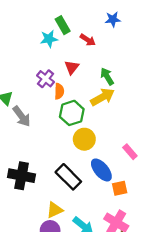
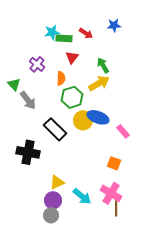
blue star: (113, 19) -> (114, 25), moved
green rectangle: (63, 25) -> (64, 38), moved, turned -56
purple cross: (46, 79) -> (37, 64), moved
blue ellipse: (101, 170) -> (98, 117), moved, turned -30
black rectangle: (68, 177) -> (55, 129), moved
orange square: (120, 188) -> (114, 163), turned 32

